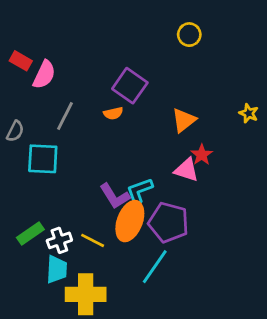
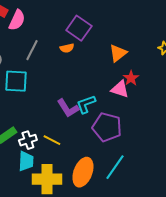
orange ellipse: (130, 221) -> (83, 172), moved
cyan line: (155, 267) -> (115, 167), moved

